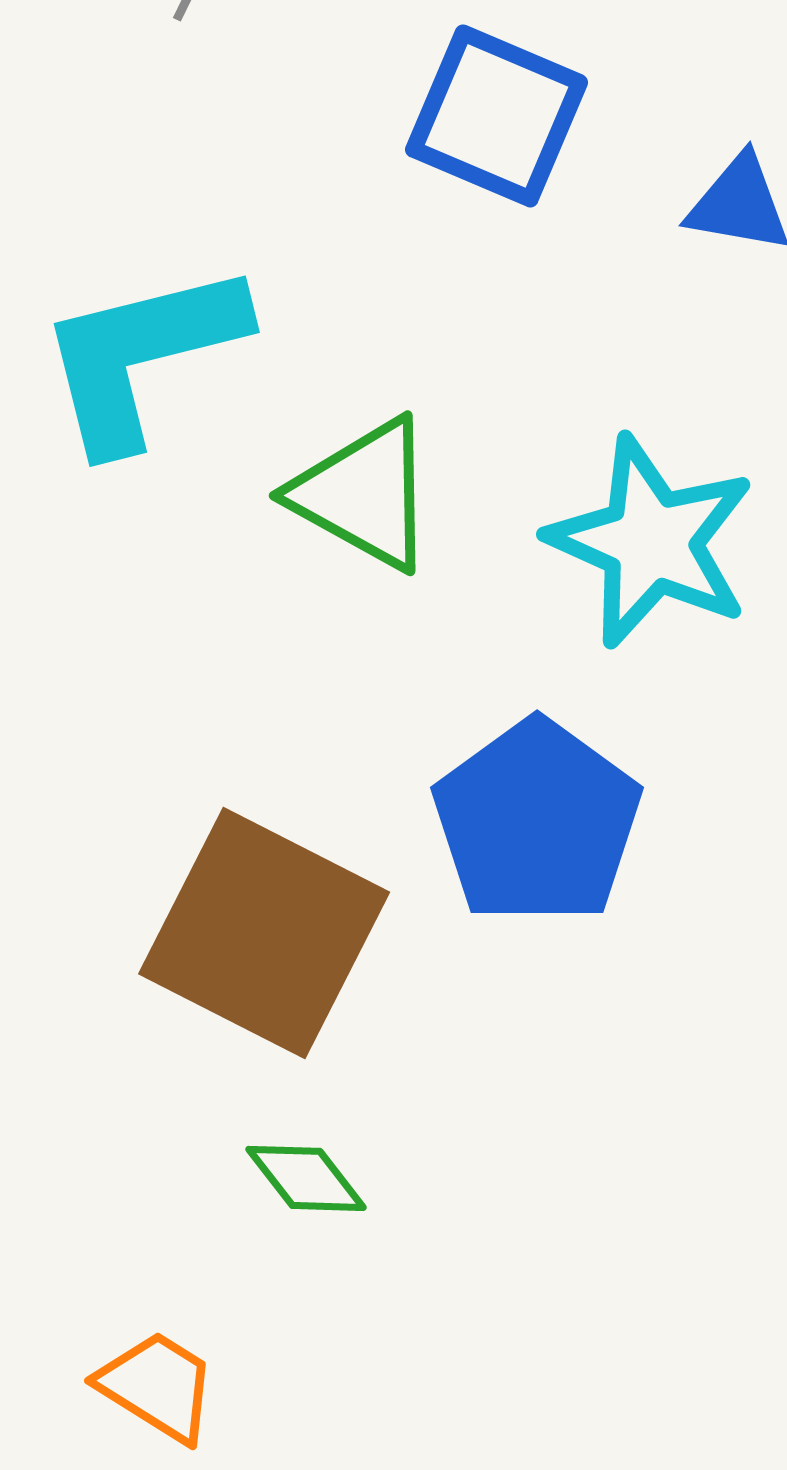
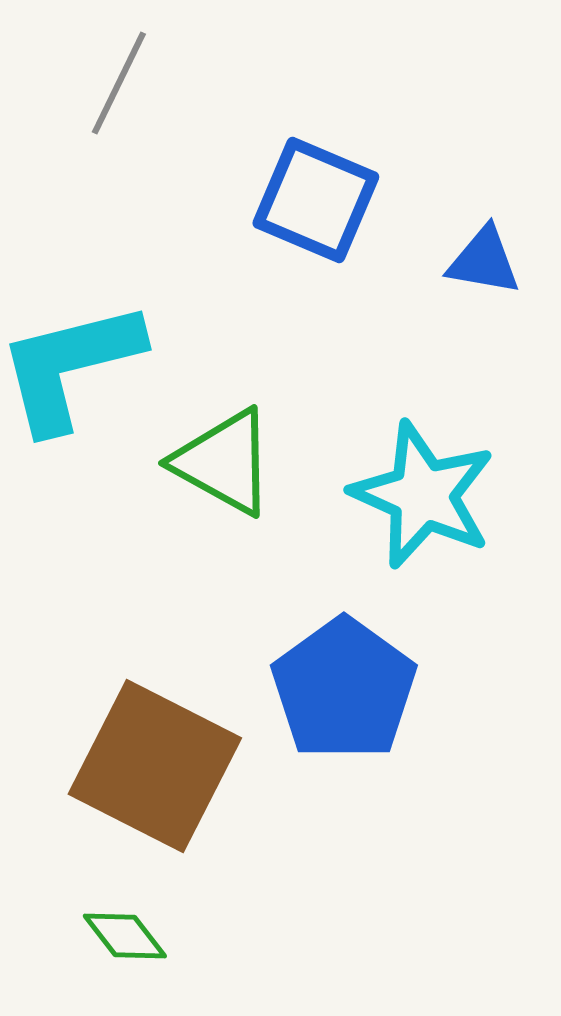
green diamond: (306, 1178) -> (125, 936), moved

